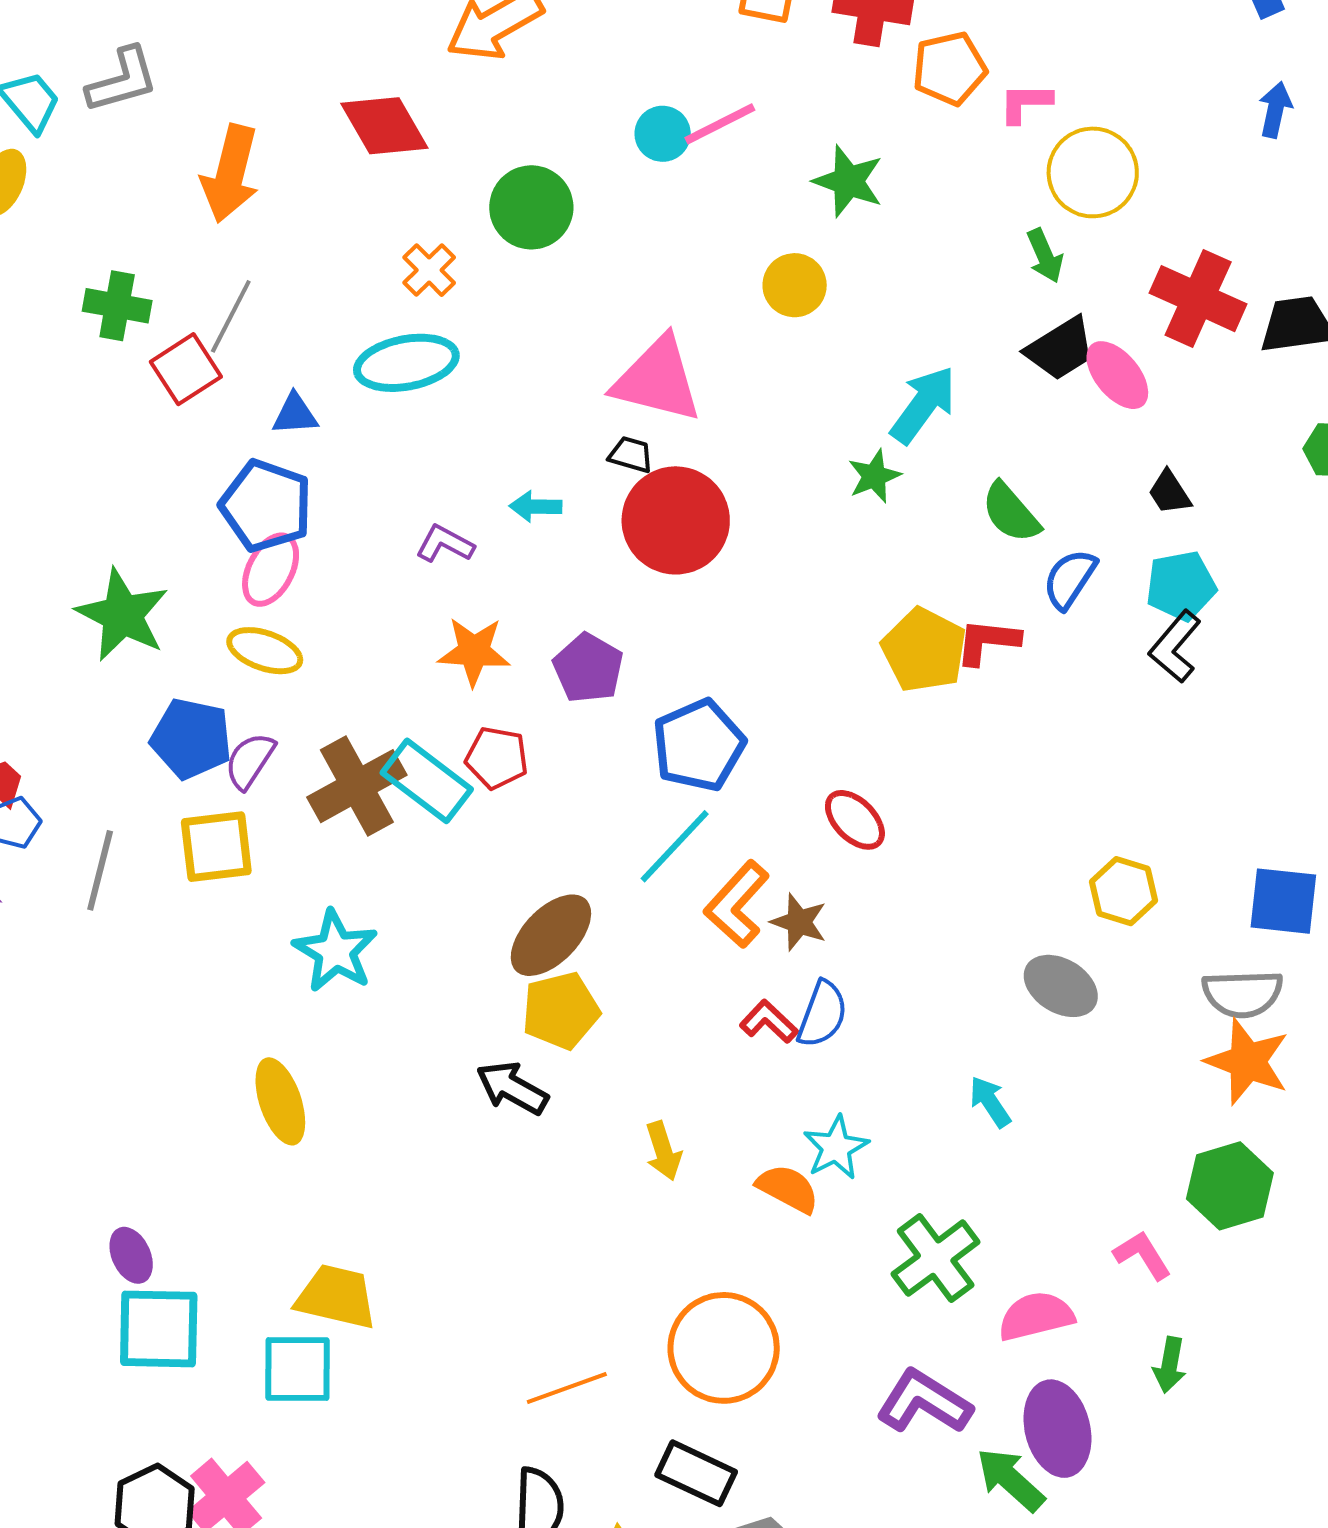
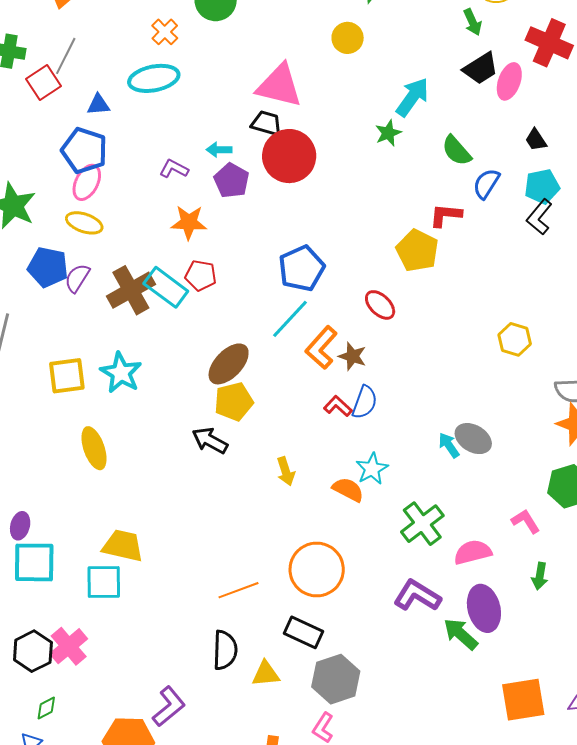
pink ellipse: (1117, 375) -> (509, 81), turned 60
black trapezoid: (631, 455) -> (266, 123), size x1.4
yellow pentagon: (924, 650) -> (417, 251), moved
purple pentagon: (588, 668) -> (231, 180), moved
yellow square: (216, 847) -> (67, 376), moved
gray ellipse: (1061, 986) -> (473, 439), moved
purple ellipse: (131, 1255) -> (20, 526), turned 40

